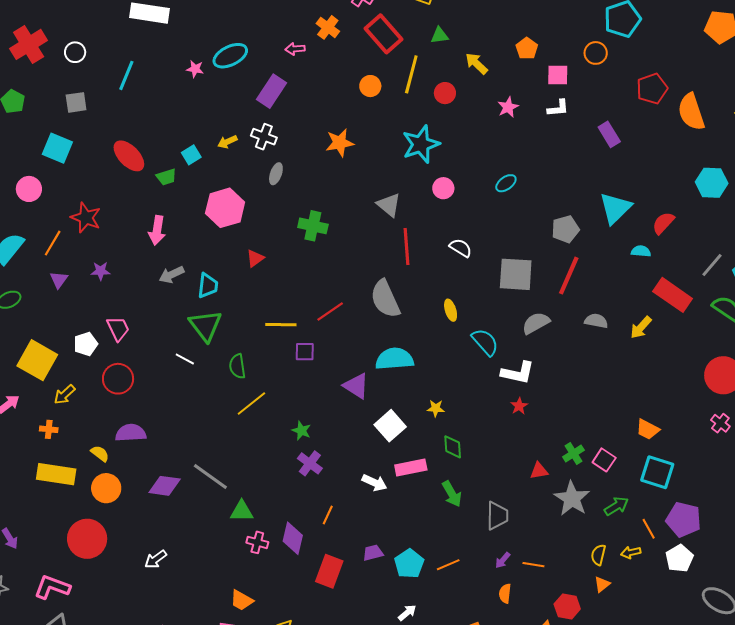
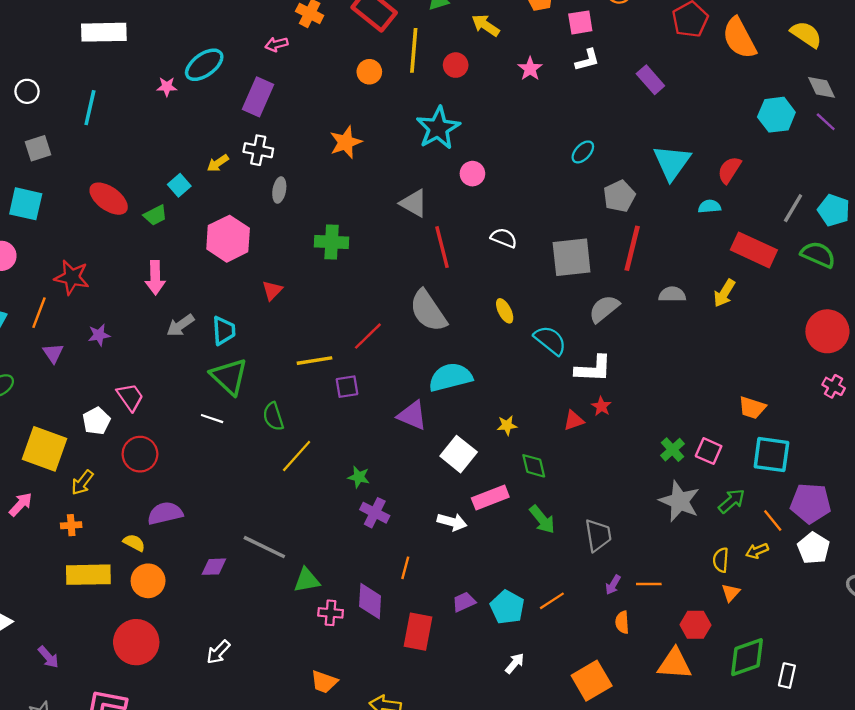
cyan ellipse: (506, 183) -> (583, 152), moved
red triangle: (539, 471) -> (574, 420), moved
purple diamond: (165, 486) -> (214, 567), size x0.7

